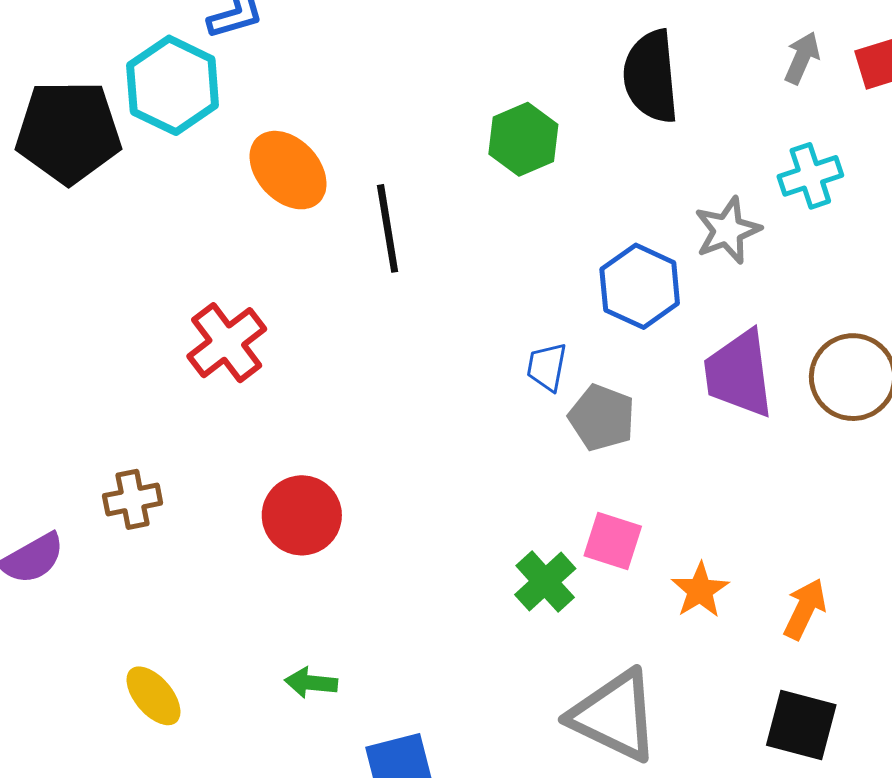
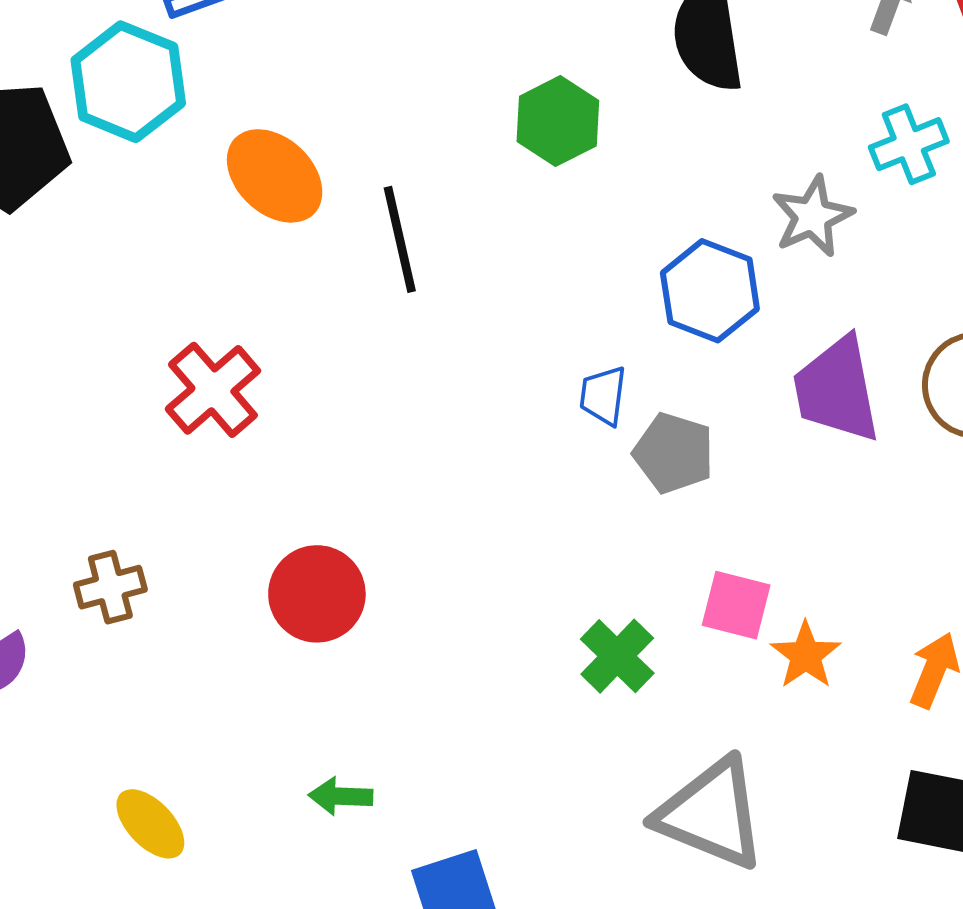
pink square: (613, 541) -> (736, 605), moved

